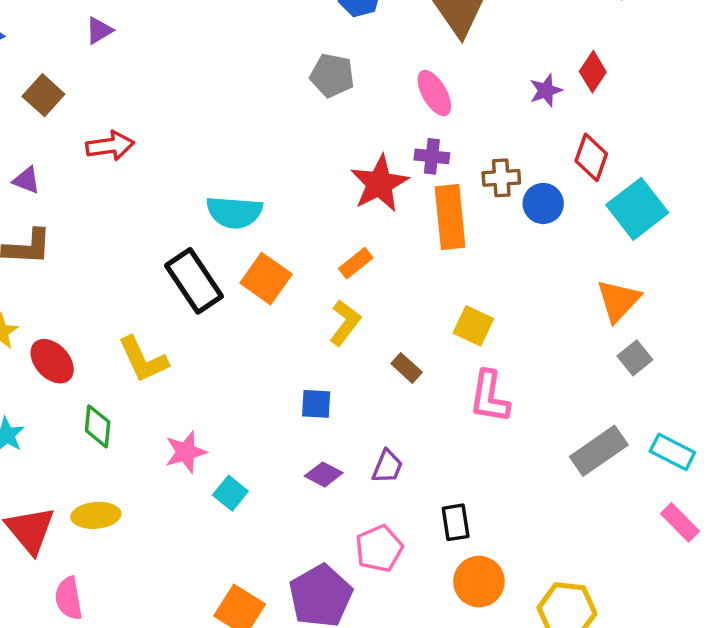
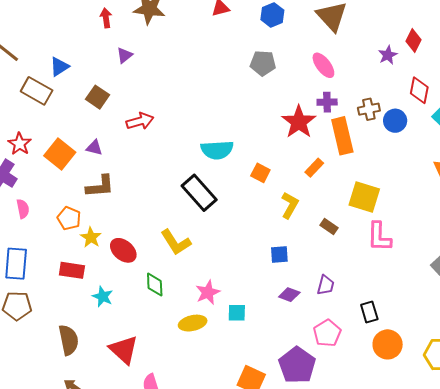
orange rectangle: (356, 263) -> (314, 168), moved
orange square: (266, 279) -> (260, 173), moved, size x0.7
yellow square: (473, 326) -> (364, 197), size x1.4
cyan square: (230, 493) -> (237, 313), turned -30
yellow ellipse: (96, 515) -> (193, 323), moved

